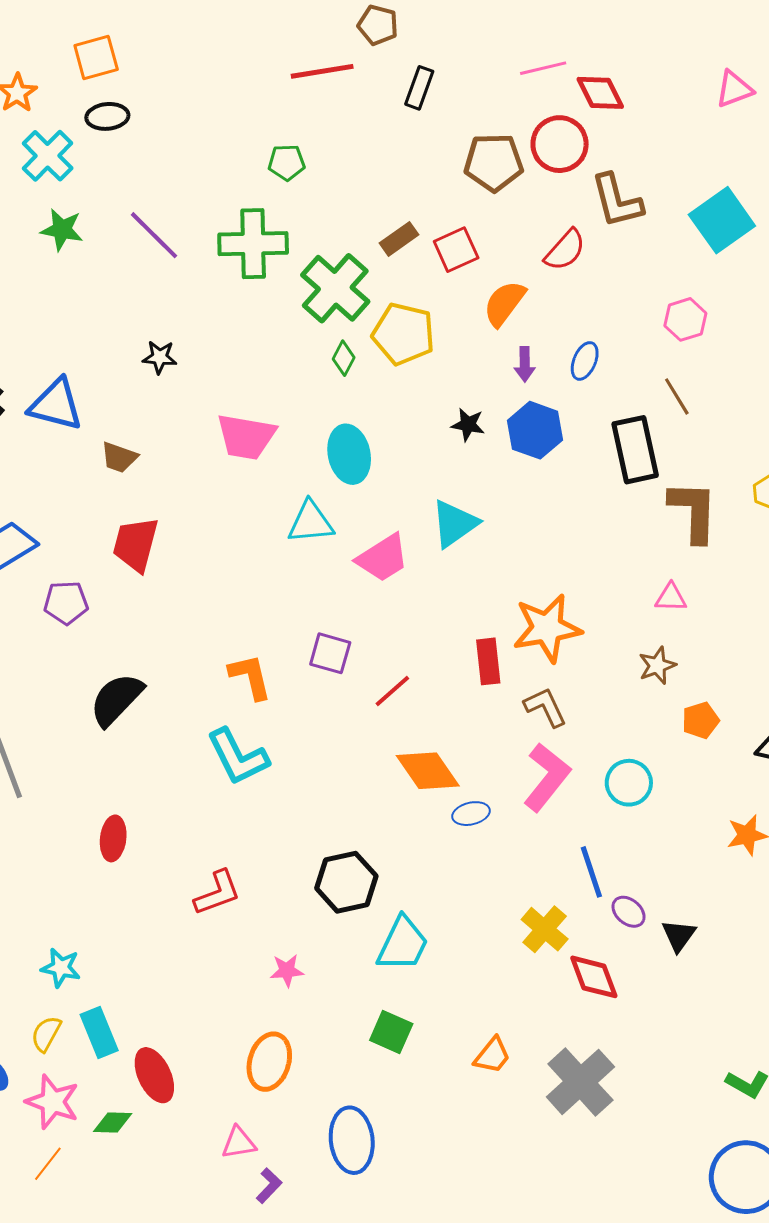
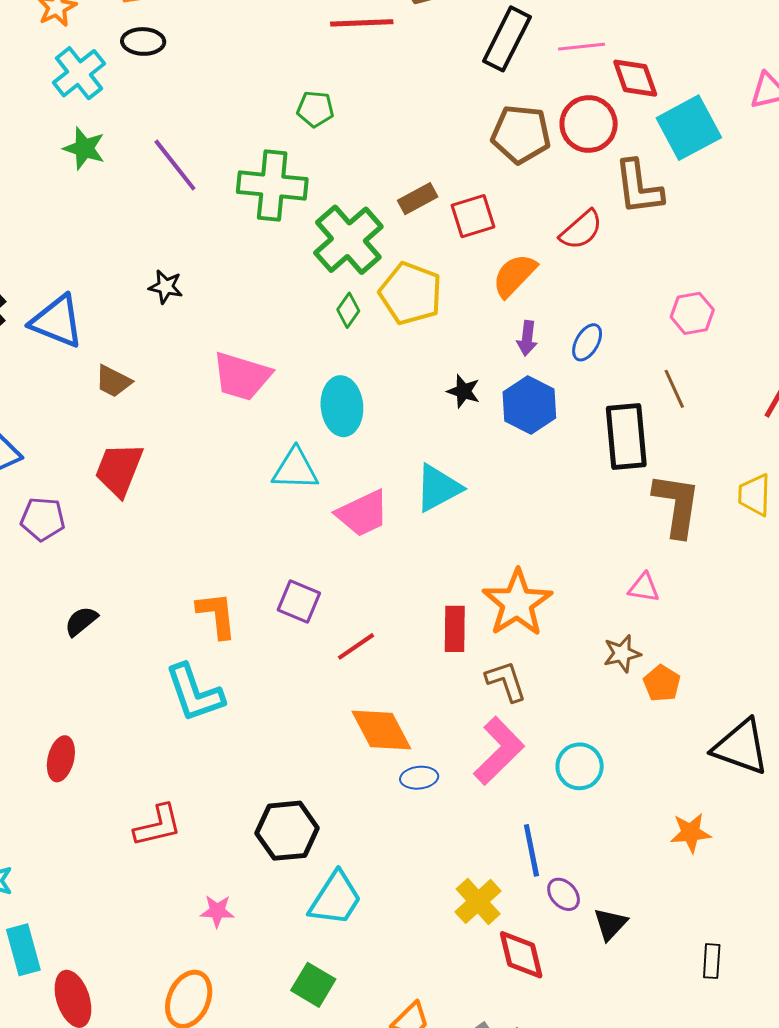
black rectangle: (419, 88) -> (507, 39), moved, size x1.5
cyan square: (722, 220) -> (689, 128), moved
orange star: (547, 628) -> (517, 603), turned -30
black semicircle: (116, 699) -> (81, 621), size x0.6
orange pentagon: (701, 720) -> (662, 683), moved, turned -30

